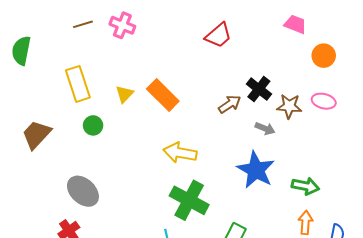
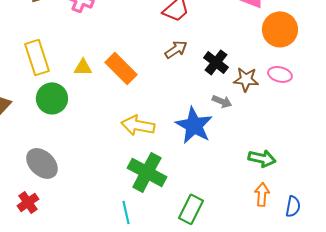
orange circle: (324, 56) -> (280, 29), size x1.5
yellow triangle: (124, 94) -> (83, 67), turned 48
brown arrow: (230, 104) -> (176, 49), moved
green circle: (93, 125) -> (52, 98), size x1.6
blue star: (256, 170) -> (194, 125), moved

